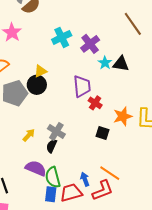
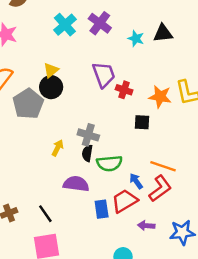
cyan star: (105, 63) -> (136, 38), moved
black triangle: (121, 64) -> (163, 33), moved
orange star: (123, 116) -> (160, 97), turned -30
green semicircle: (53, 177) -> (109, 163), moved, turned -65

